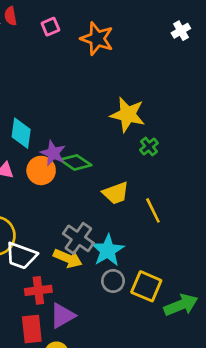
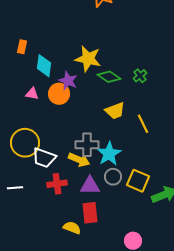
yellow star: (128, 115) -> (88, 59), moved
green diamond: (76, 162) -> (109, 77), moved
gray cross: (78, 238) -> (87, 145), turned -35
purple triangle: (62, 316) -> (90, 186), moved, turned 30
red rectangle: (32, 329) -> (90, 213), moved

